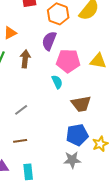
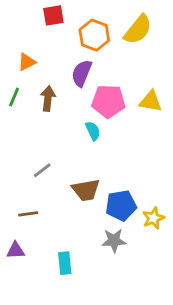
brown trapezoid: (81, 104) -> (86, 190), moved
brown line: (20, 141) -> (28, 214), moved
cyan rectangle: (28, 172) -> (65, 263), moved

